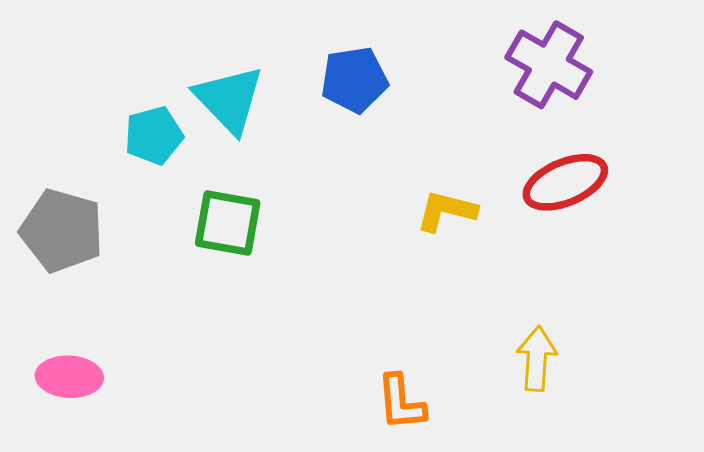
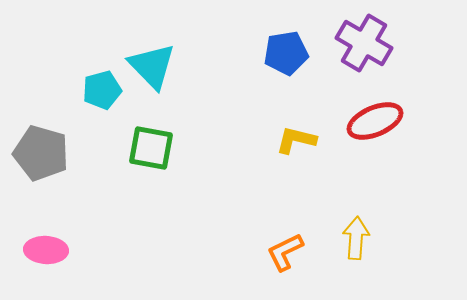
blue pentagon: (354, 80) -> (286, 53), moved
orange L-shape: (401, 402) -> (285, 252), moved, turned 69

